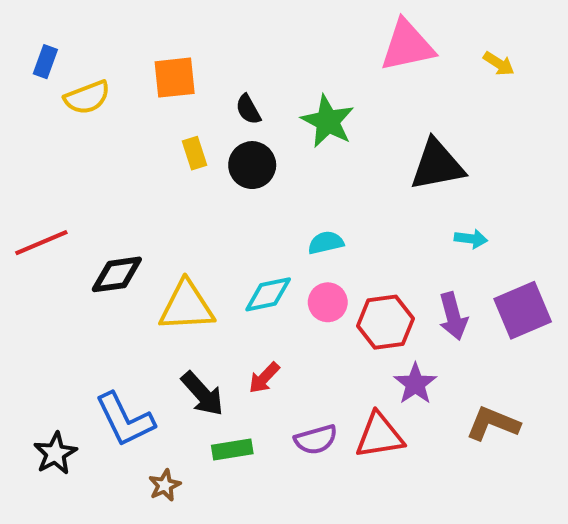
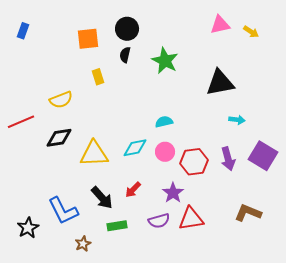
pink triangle: (407, 46) -> (220, 25), moved, size x0.7
yellow semicircle: (87, 97) -> (61, 100), moved
black semicircle: (248, 109) -> (125, 55), turned 42
black circle: (252, 165) -> (127, 29), moved
purple square: (523, 310) -> (263, 156), turned -36
purple star: (415, 384) -> (173, 193), moved

